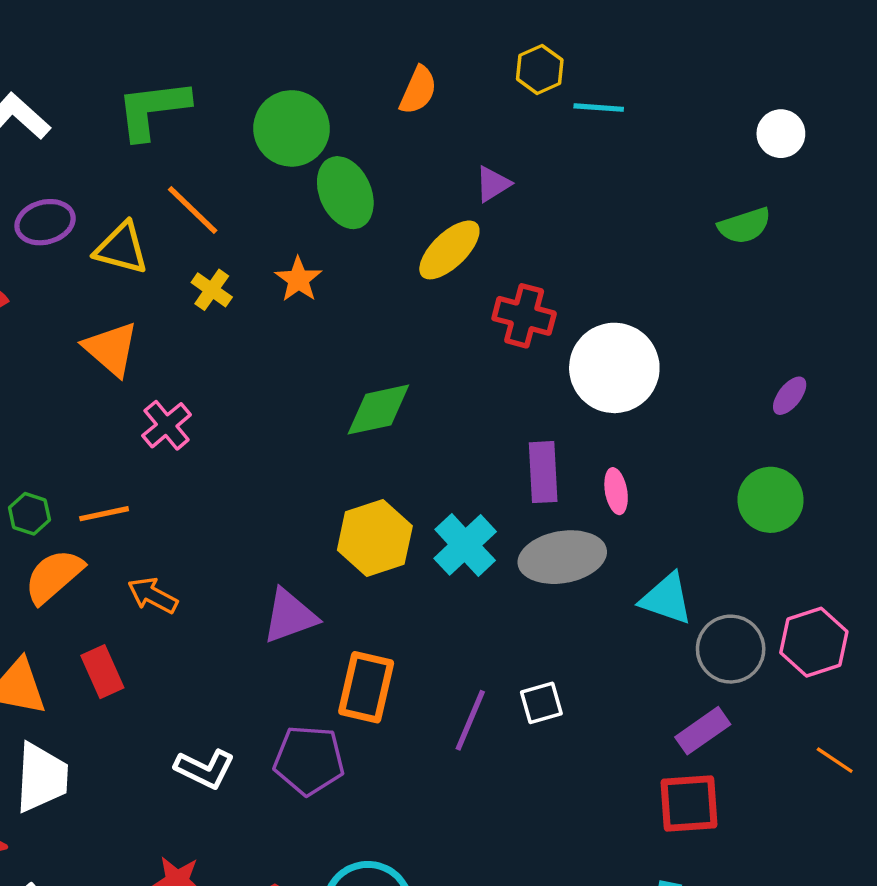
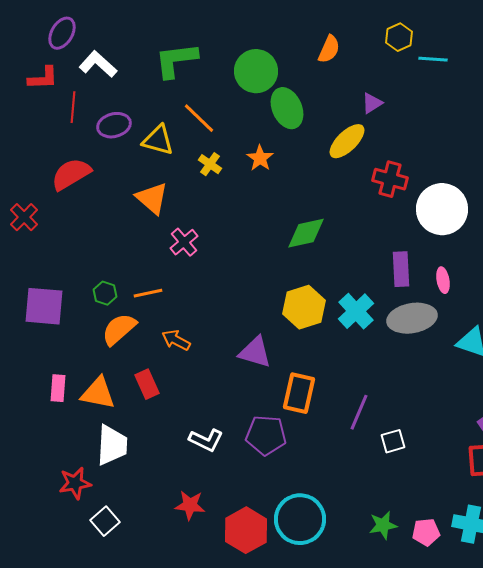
purple triangle: (290, 616) -> (255, 352), turned 36
white square: (541, 703) -> (393, 441), moved

